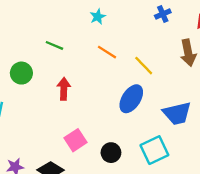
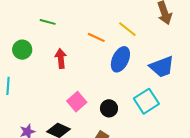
orange line: (107, 52) -> (96, 37), moved

